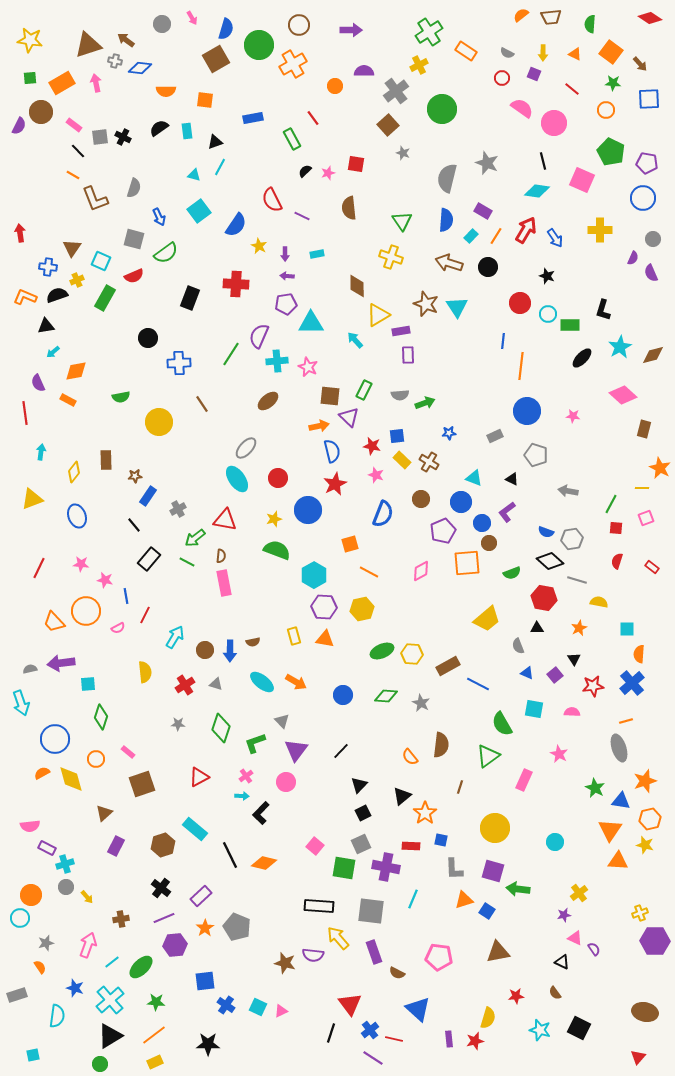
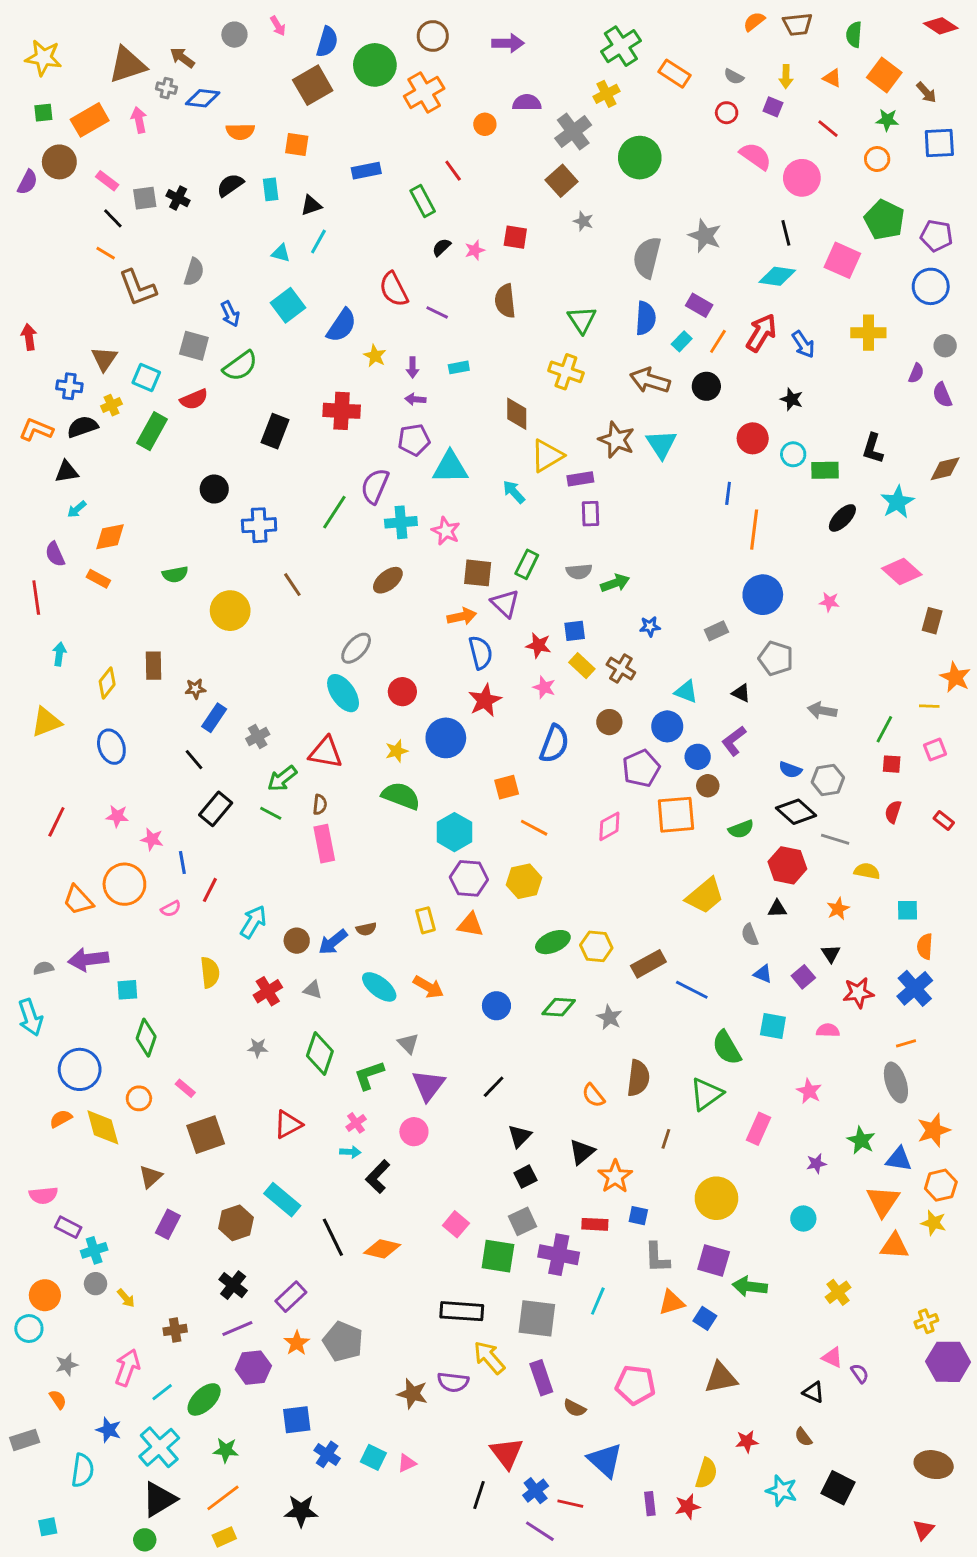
brown diamond: (653, 355) -> (945, 469), moved
blue arrow: (230, 651) -> (333, 942), turned 50
purple star: (564, 915) -> (816, 1164), moved

